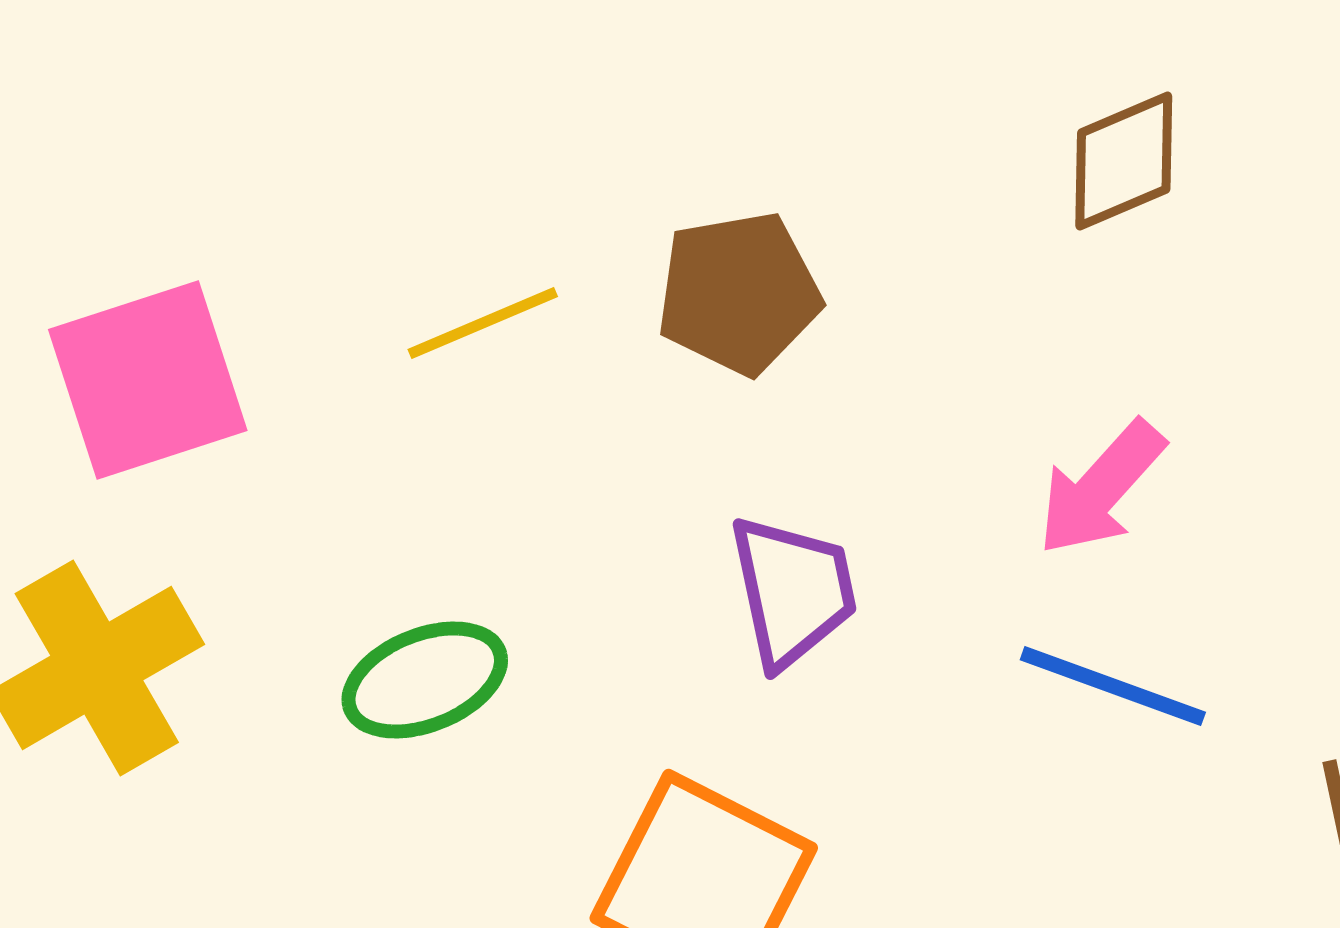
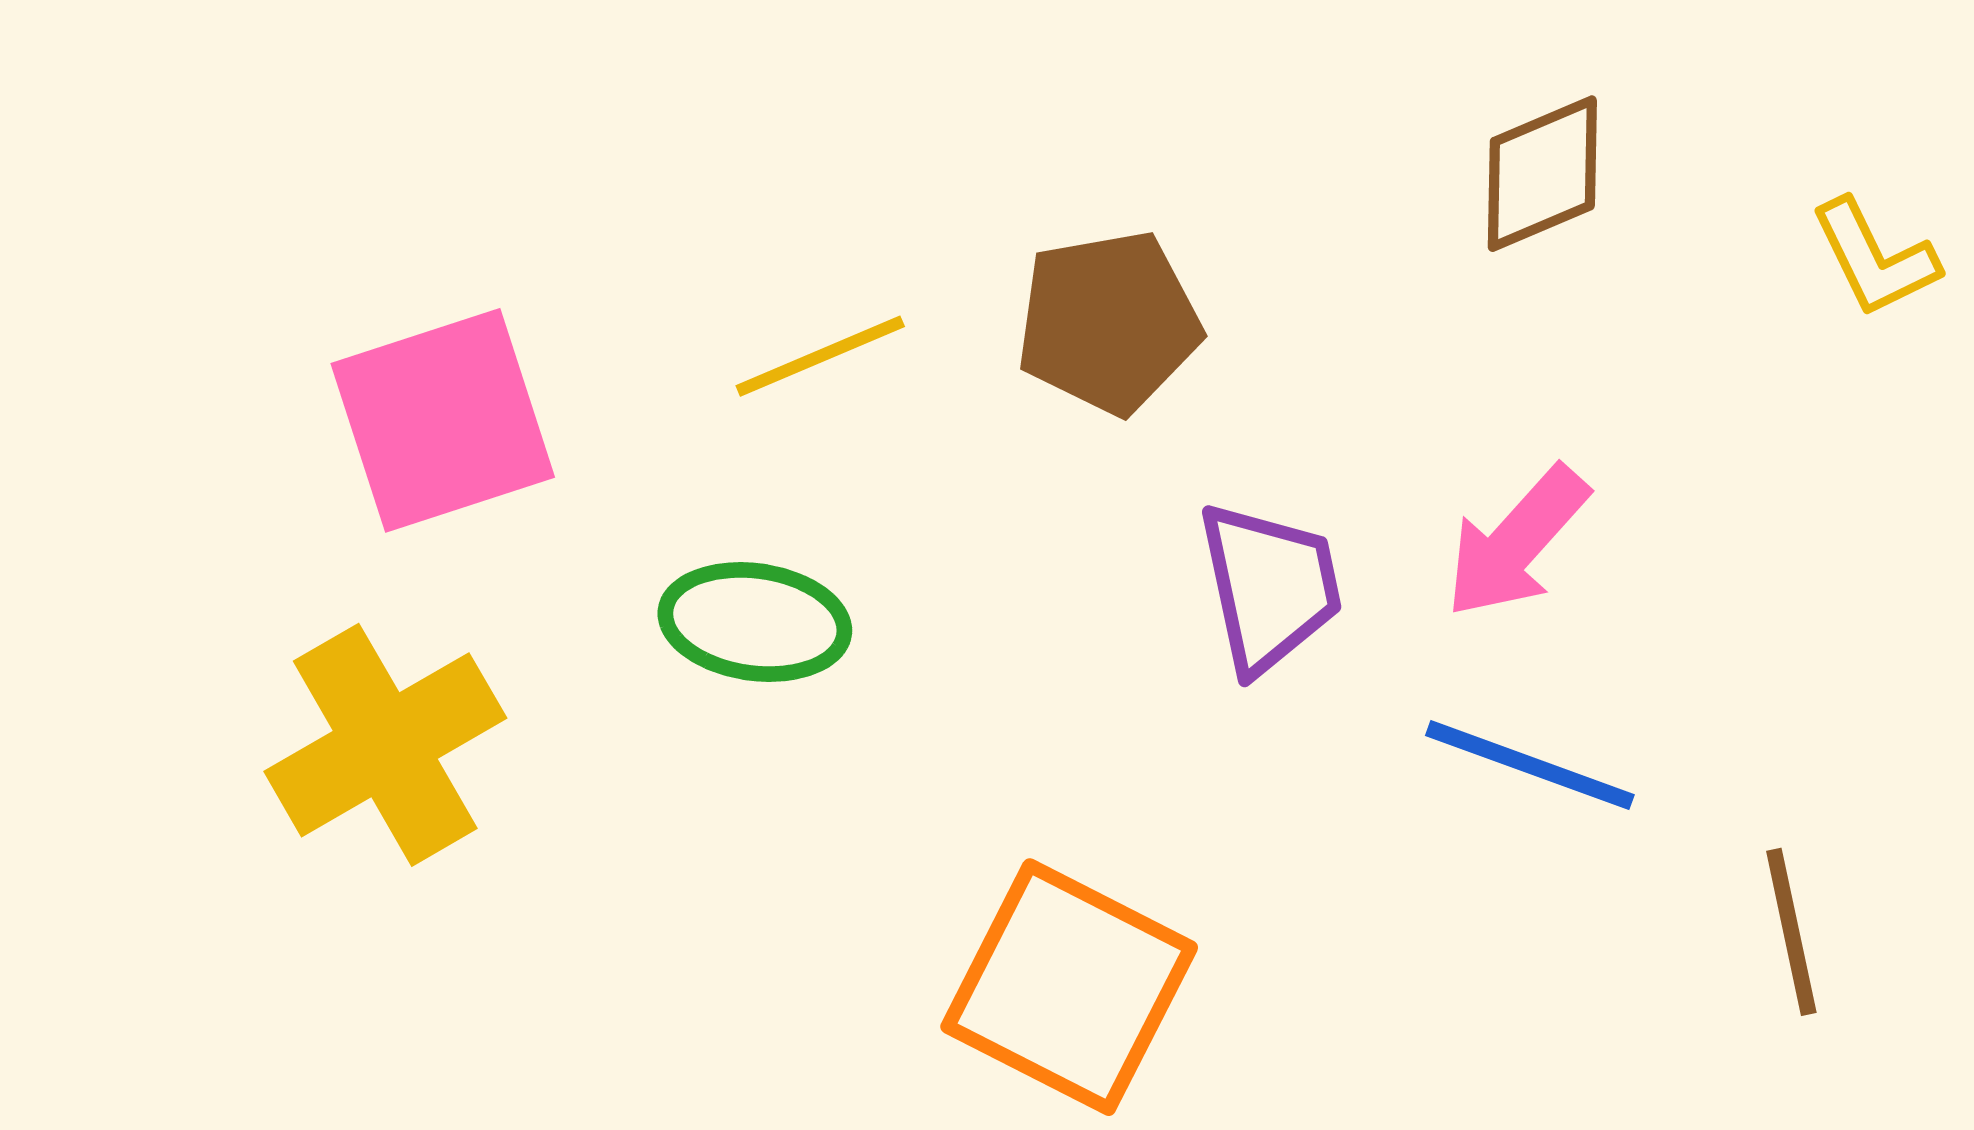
purple trapezoid: (793, 591) -> (1270, 587), moved
green ellipse: (425, 680) -> (755, 622), moved, turned 30

